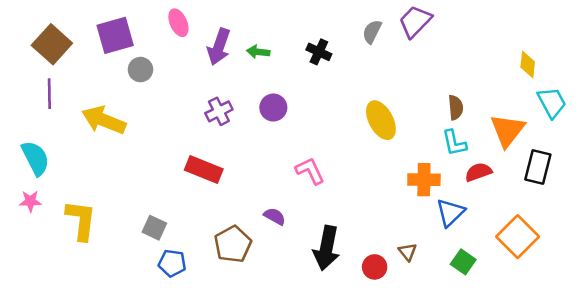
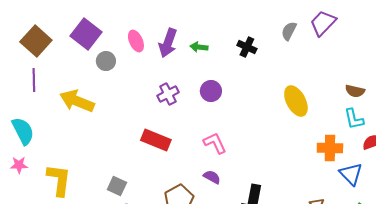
pink ellipse: (178, 23) -> (136, 41), moved
purple square: (115, 35) -> (86, 34), turned -36
brown semicircle: (456, 108) -> (355, 91), turned 108
pink L-shape: (310, 171) -> (215, 143), moved
blue triangle: (451, 213) -> (351, 174), turned -30

